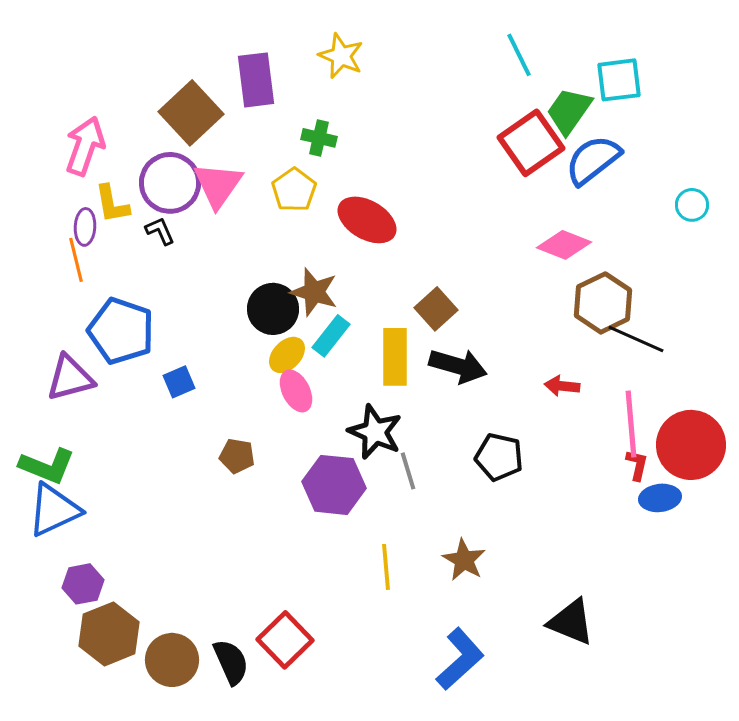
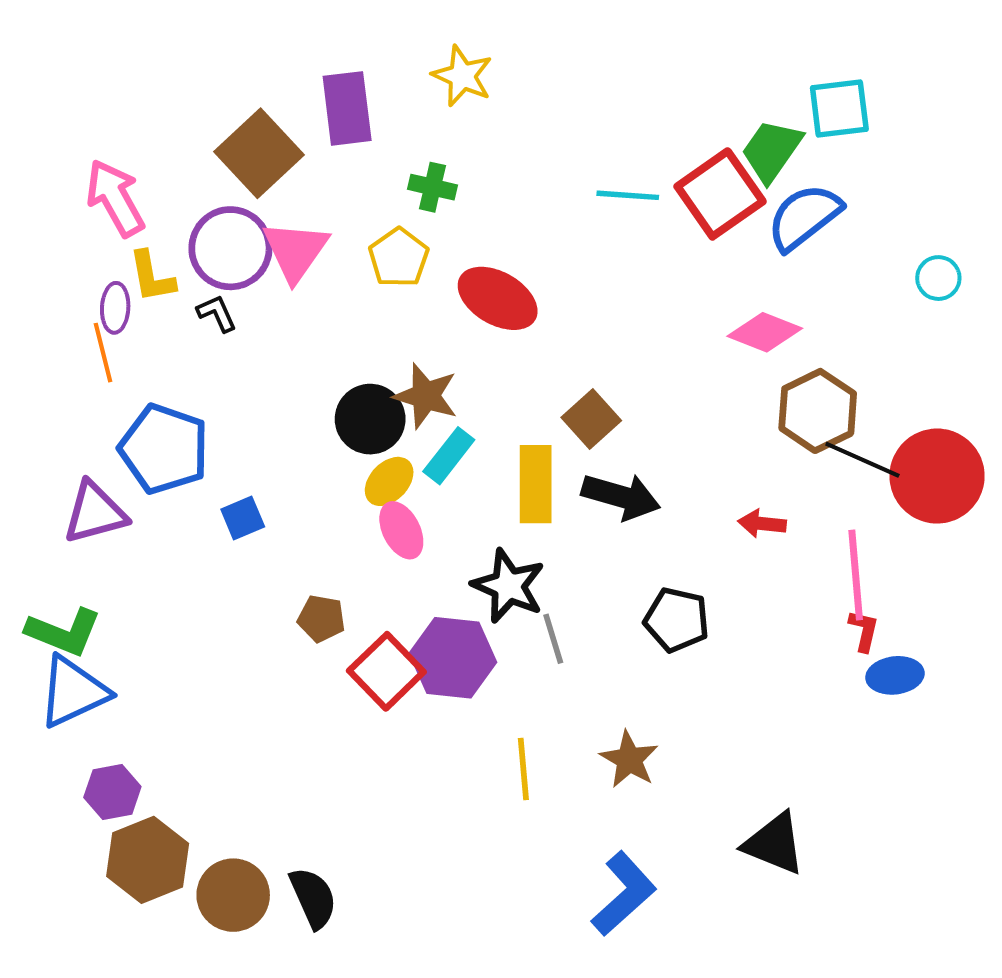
cyan line: (519, 55) -> (628, 195), moved, turned -60
pink arrow: (85, 146) -> (115, 198), turned -48
red circle: (691, 445) -> (937, 476), moved
red square: (285, 640) -> (386, 671), moved

